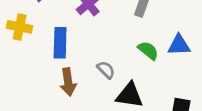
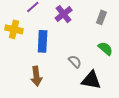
brown arrow: (68, 82) -> (36, 76), moved

